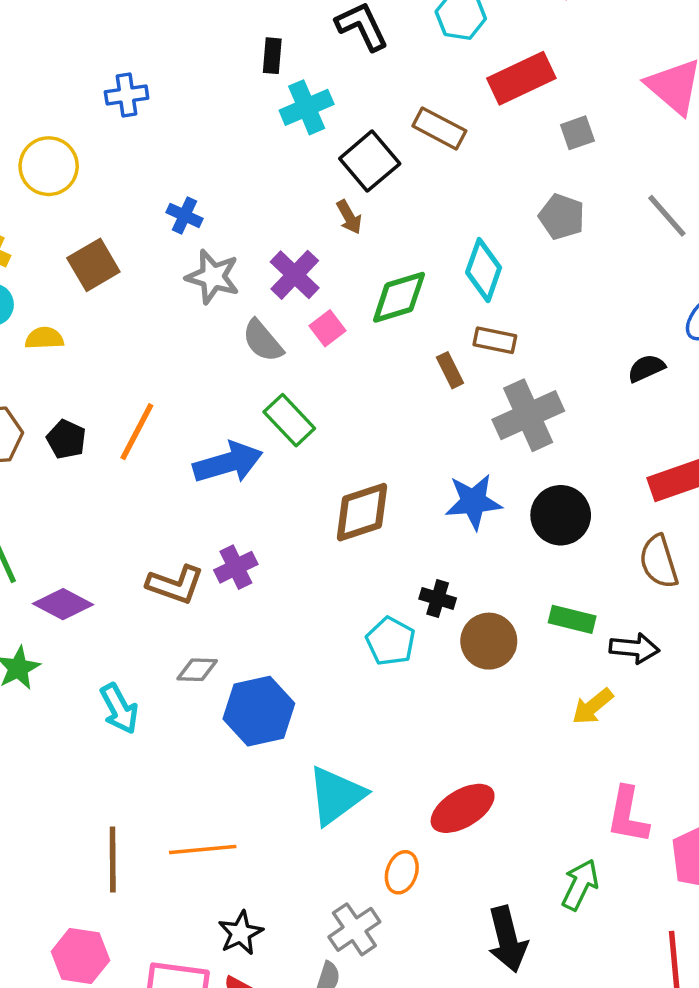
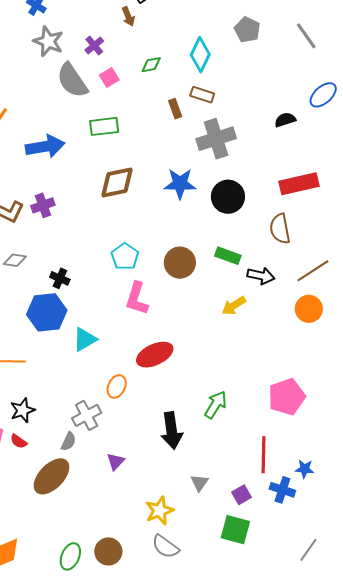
purple cross: (295, 275) -> (94, 45), size x0.7
green diamond: (399, 297) -> (151, 65), size x0.6
gray semicircle: (263, 341) -> (72, 80), size x1.4
green rectangle: (289, 420) -> (104, 126), moved, turned -60
black cross: (438, 598) -> (60, 278), moved
blue hexagon: (259, 711) -> (47, 312), moved
cyan triangle: (336, 796) -> (85, 339), size x0.7
pink L-shape: (628, 815) -> (137, 299), moved

